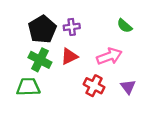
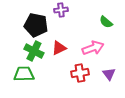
purple cross: (72, 27) -> (61, 10), moved
black pentagon: (42, 29) -> (36, 25), turned -30
red cross: (94, 86) -> (80, 73), turned -36

